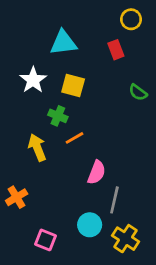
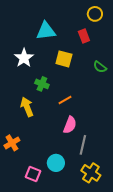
yellow square: (73, 86) -> (64, 59), moved
orange line: (74, 138) -> (65, 100), moved
cyan circle: (90, 225) -> (56, 163), moved

